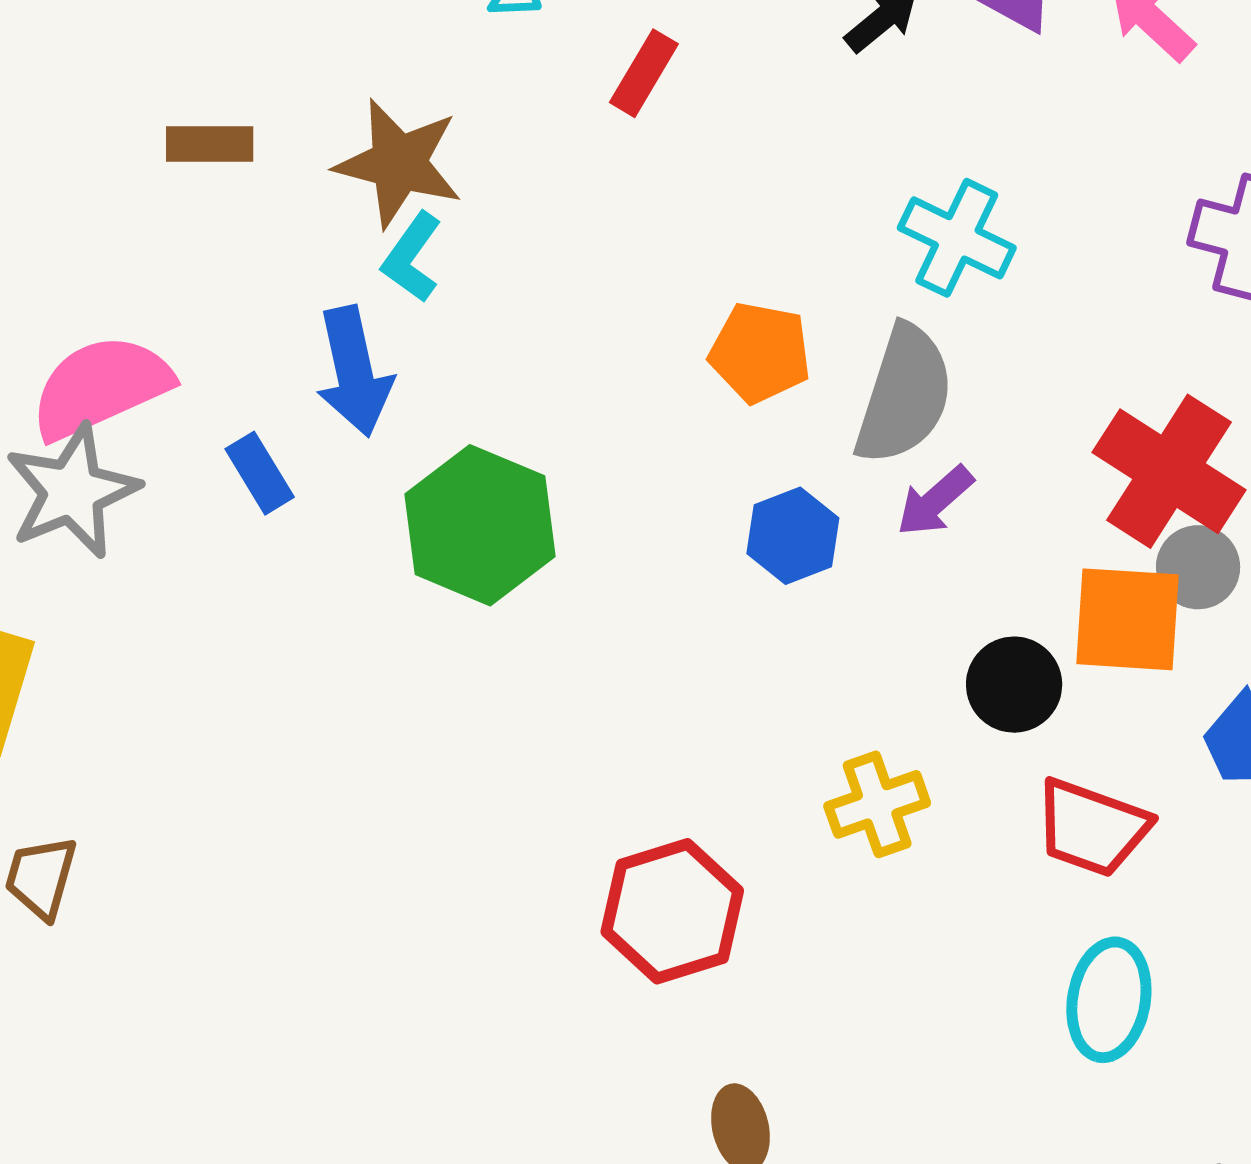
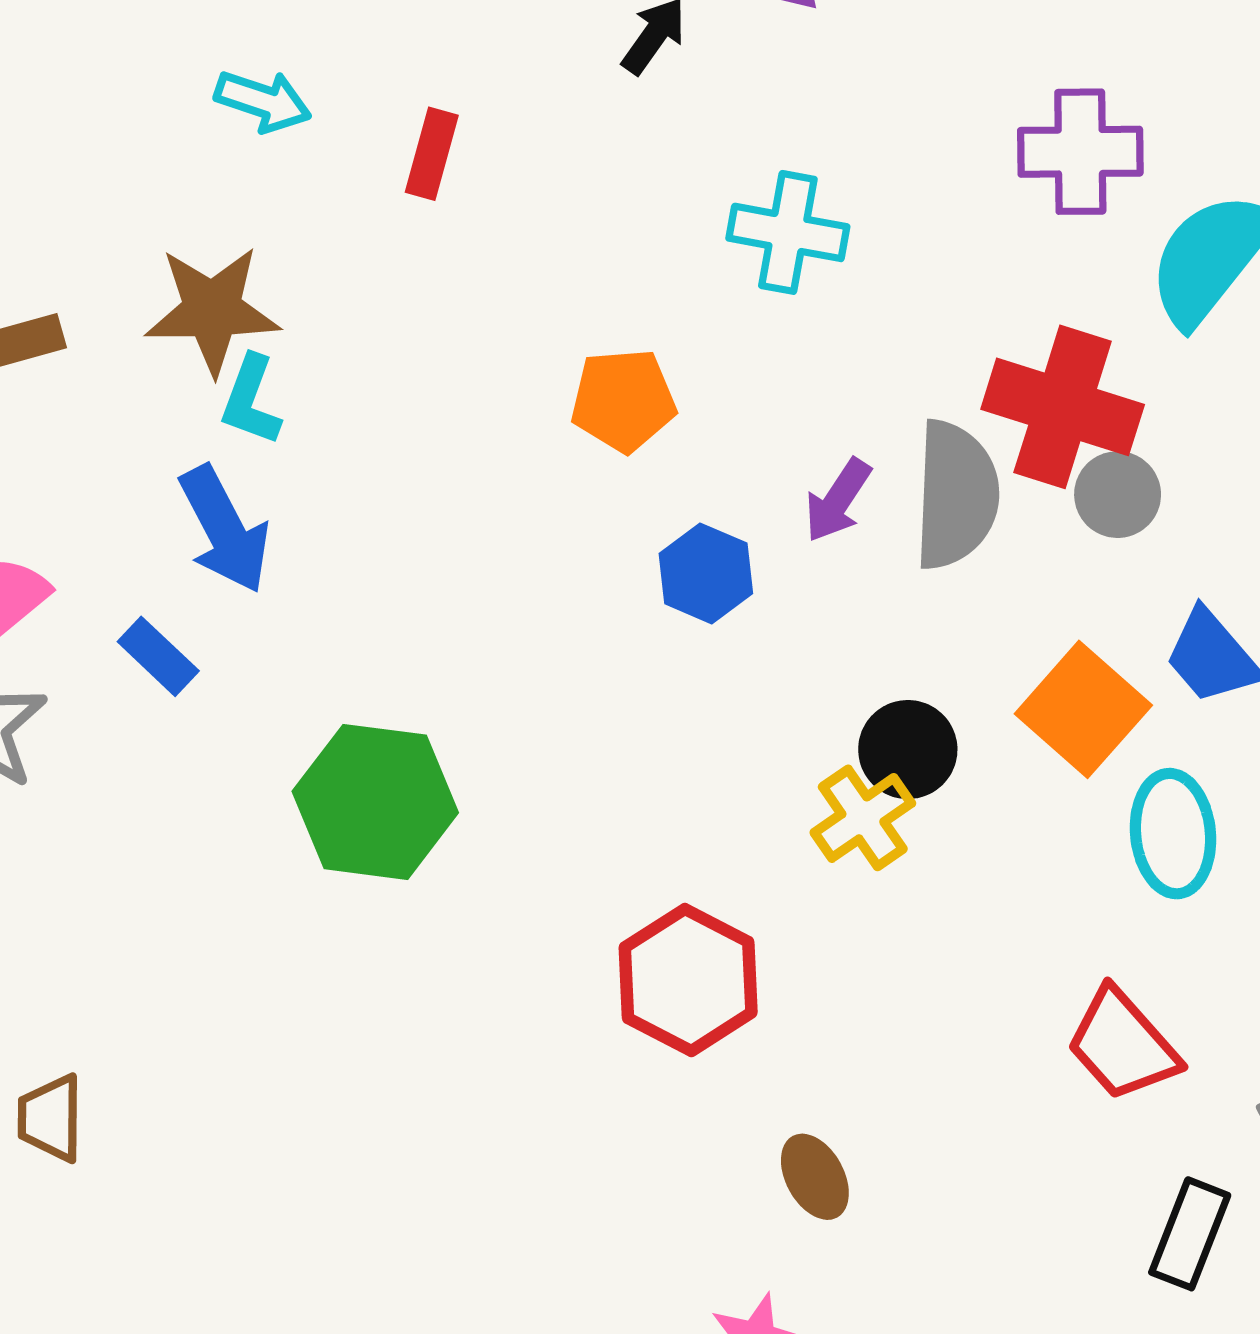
gray semicircle: (904, 395) -> (956, 495), moved
green hexagon: (480, 525) -> (375, 802), moved
orange square: (1127, 619) -> (1083, 709), moved, turned -37
black circle: (1014, 685) -> (908, 750), moved
red trapezoid: (1092, 828) -> (1122, 1045), moved, turned 44
cyan ellipse: (1109, 1000) -> (1173, 834), moved

